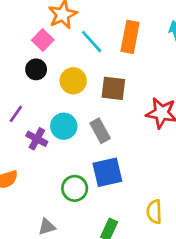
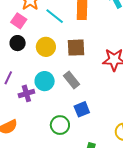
purple cross: (37, 139) -> (26, 93), turned -35
blue square: (107, 172) -> (82, 109), size x0.7

